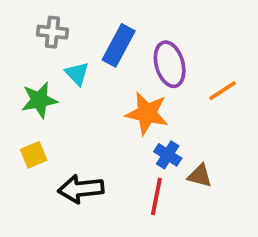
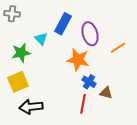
gray cross: (53, 32) -> (12, 14), moved
yellow square: (34, 155) -> (18, 82), size x1.5
black arrow: (81, 189) -> (31, 107), moved

